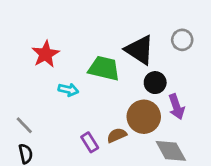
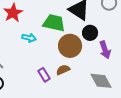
brown circle: (144, 117) -> (70, 46), moved

